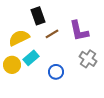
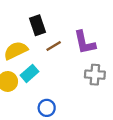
gray cross: (88, 59) -> (95, 75), turned -30
blue circle: (56, 72) -> (47, 108), moved

